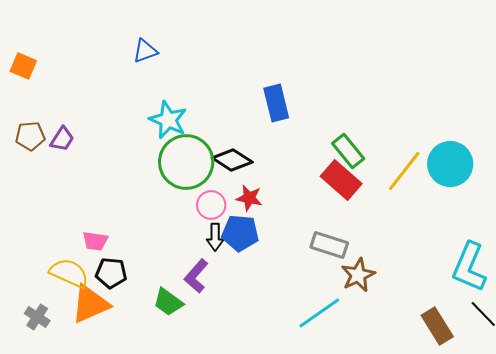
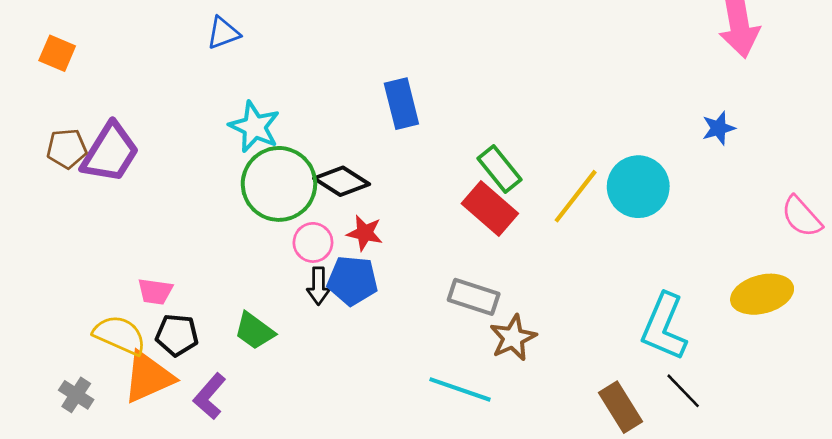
purple trapezoid: (62, 139) -> (110, 153), size x1.8
purple L-shape: (196, 276) -> (210, 396), moved
green trapezoid: (168, 302) -> (254, 331), moved
cyan line: (319, 313) -> (460, 389), turned 54

